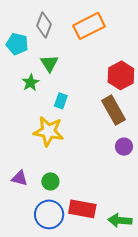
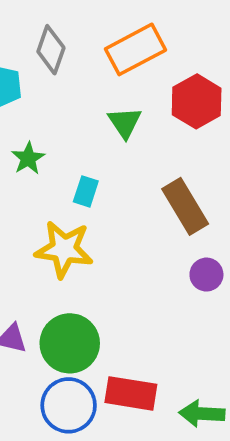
green triangle: (49, 63) -> (125, 123), moved
red hexagon: (121, 75) -> (197, 101), moved
green circle: (50, 181) -> (70, 343), size x1.8

